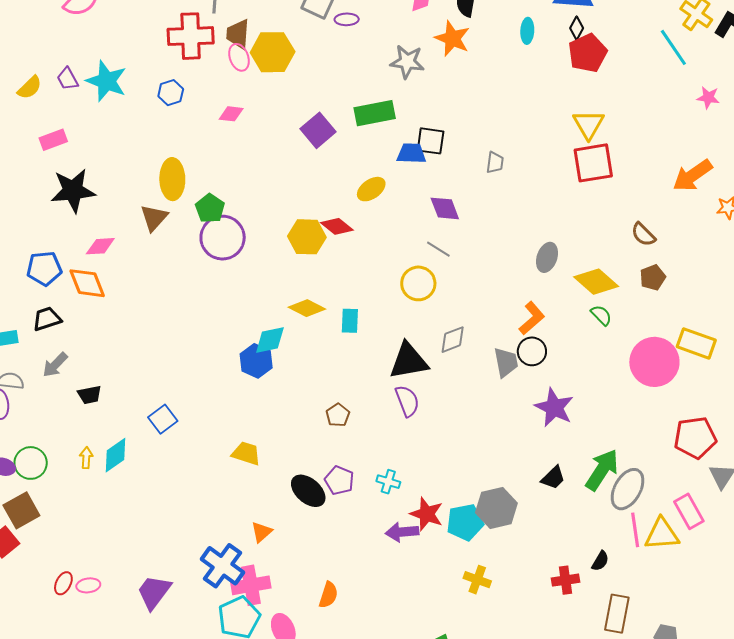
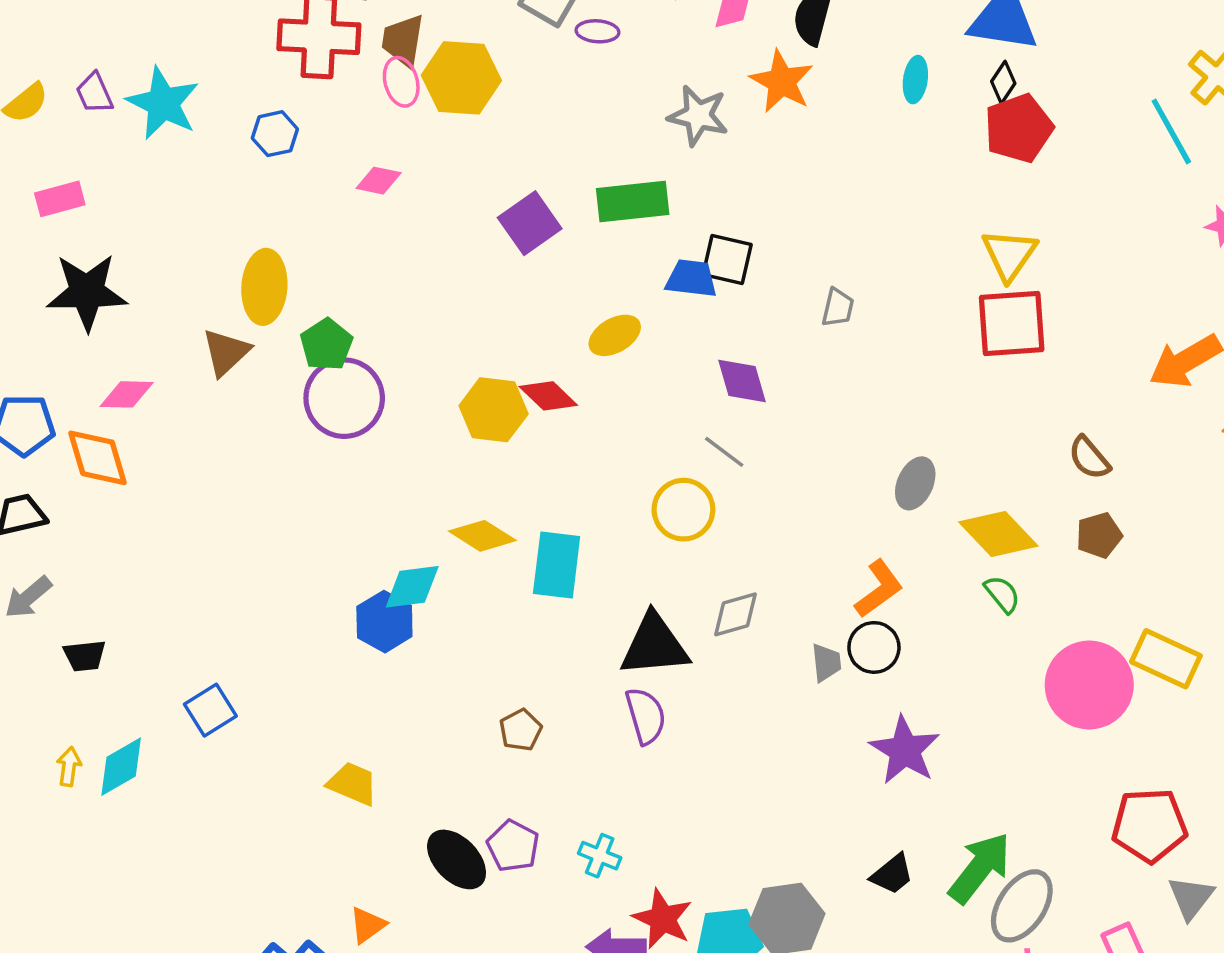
cyan rectangle: (350, 321) -> (557, 565), size x1.5
gray trapezoid: (506, 362) -> (826, 663), size x0.7

